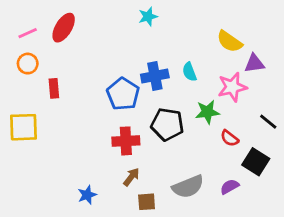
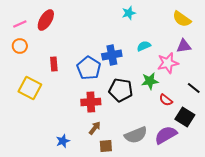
cyan star: (148, 17) -> (129, 13), moved
yellow semicircle: (230, 41) -> (182, 19), moved
cyan semicircle: (189, 72) -> (144, 46), moved, turned 88
red rectangle: (54, 88) -> (54, 64), moved
yellow square: (24, 127) -> (30, 88), moved, turned 30
purple semicircle: (230, 187) -> (166, 135), size x1.6

